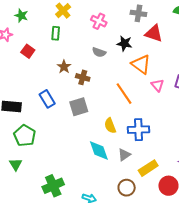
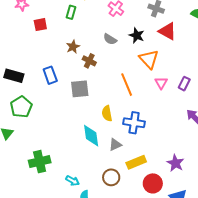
red square: (28, 51) -> (40, 25), turned 32

